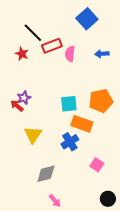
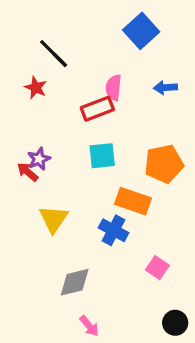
red rectangle: (52, 46) -> (97, 109), moved
cyan square: (69, 104) -> (102, 156), moved
blue cross: (70, 142) -> (114, 230), turned -30

